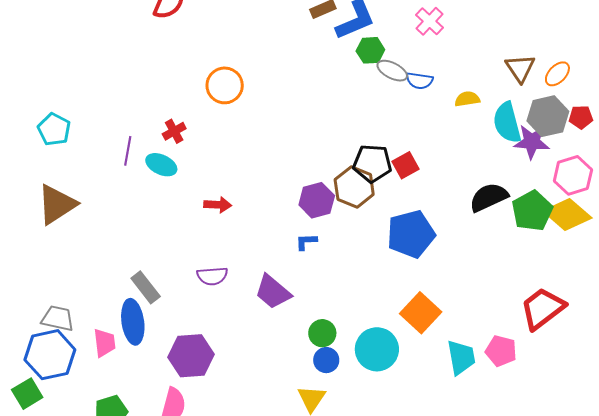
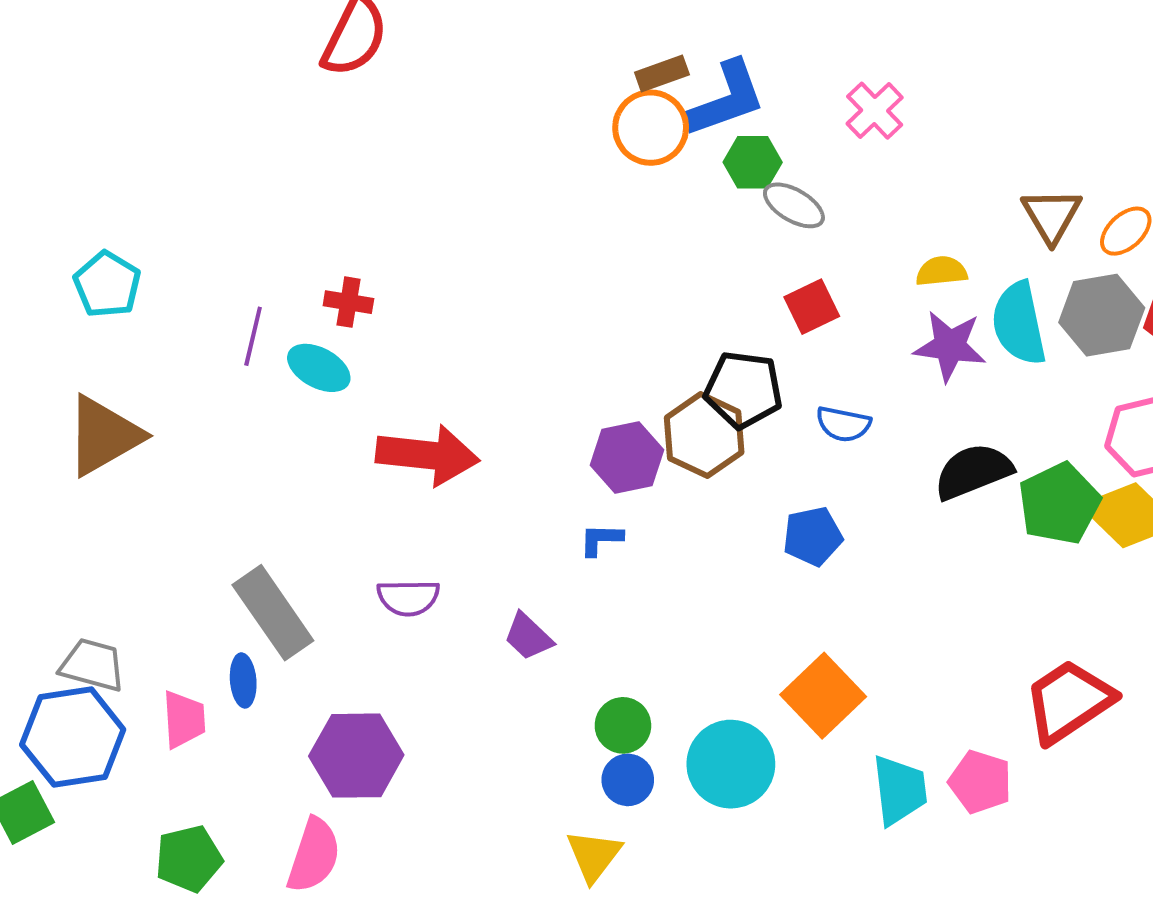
blue semicircle: (420, 81) -> (843, 424), moved
orange circle: (225, 85) -> (651, 128), moved
red cross: (174, 131) -> (348, 302), turned 35
purple star: (532, 142) -> (950, 346), moved
red square: (405, 165) -> (812, 307), moved
red arrow: (218, 205) -> (428, 455), size x1.8
blue pentagon: (411, 234) -> (813, 536), size x0.6
gray rectangle: (146, 287) -> (273, 613), size x1.4
purple trapezoid: (273, 292) -> (528, 637), size x0.7
blue ellipse: (133, 322) -> (243, 680), size x0.6

